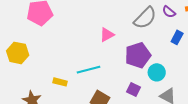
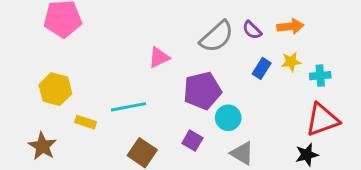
yellow hexagon: (18, 53) -> (55, 89), moved

